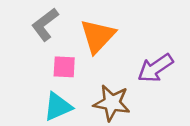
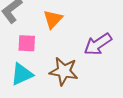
orange triangle: (98, 36) -> (53, 19), size x0.7

